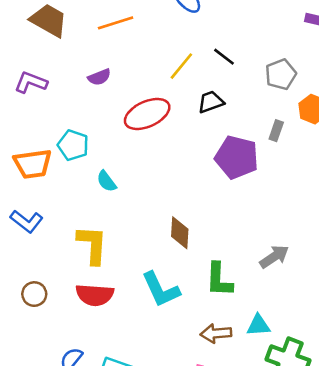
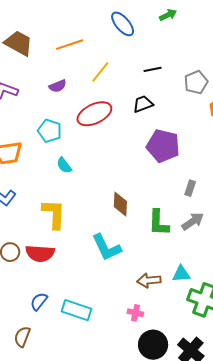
black line: (224, 57) -> (153, 69), turned -48
yellow line: (181, 66) -> (100, 72), moved
gray rectangle: (276, 131) -> (190, 188), moved
cyan pentagon: (73, 145) -> (50, 131), moved
green L-shape: (219, 280) -> (159, 223), moved
red semicircle: (95, 295) -> (40, 253), moved

